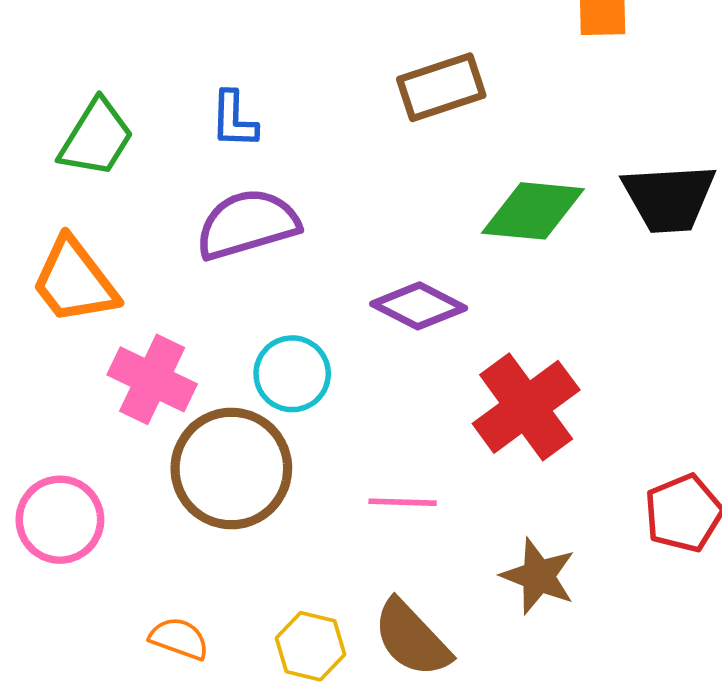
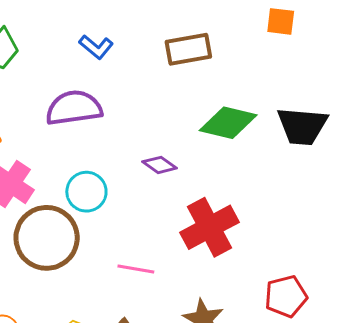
blue L-shape: (234, 120) -> (96, 47), moved, turned -60
purple diamond: (419, 306) -> (160, 165), size x0.7

